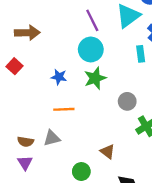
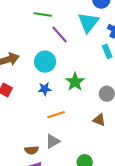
cyan circle: (91, 49) -> (45, 62), moved
brown triangle: (107, 152) -> (99, 120), moved

